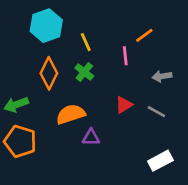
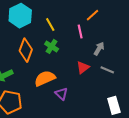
gray arrow: (162, 76) -> (99, 49), moved, turned 136
purple triangle: (91, 137) -> (61, 94), turned 48
white rectangle: (160, 161) -> (114, 105), turned -72

